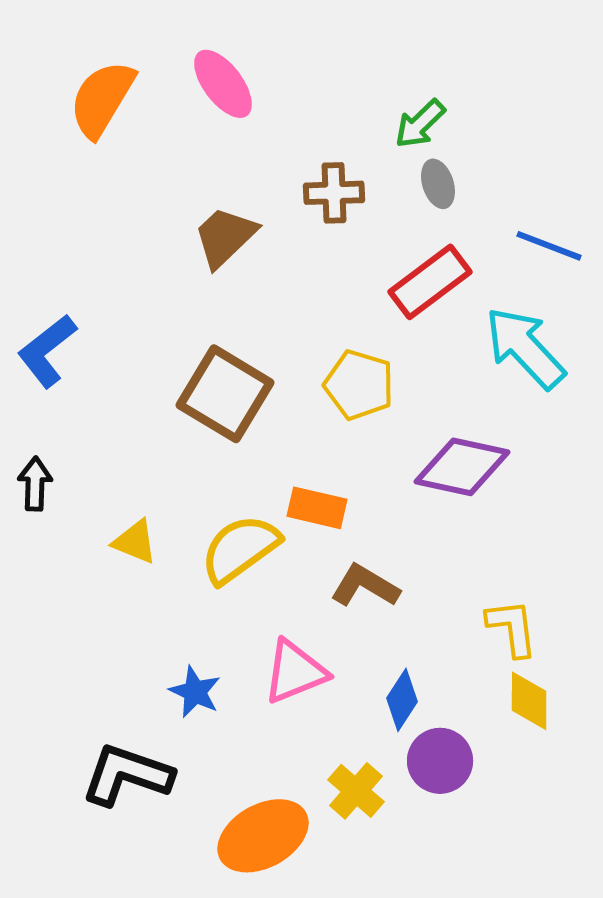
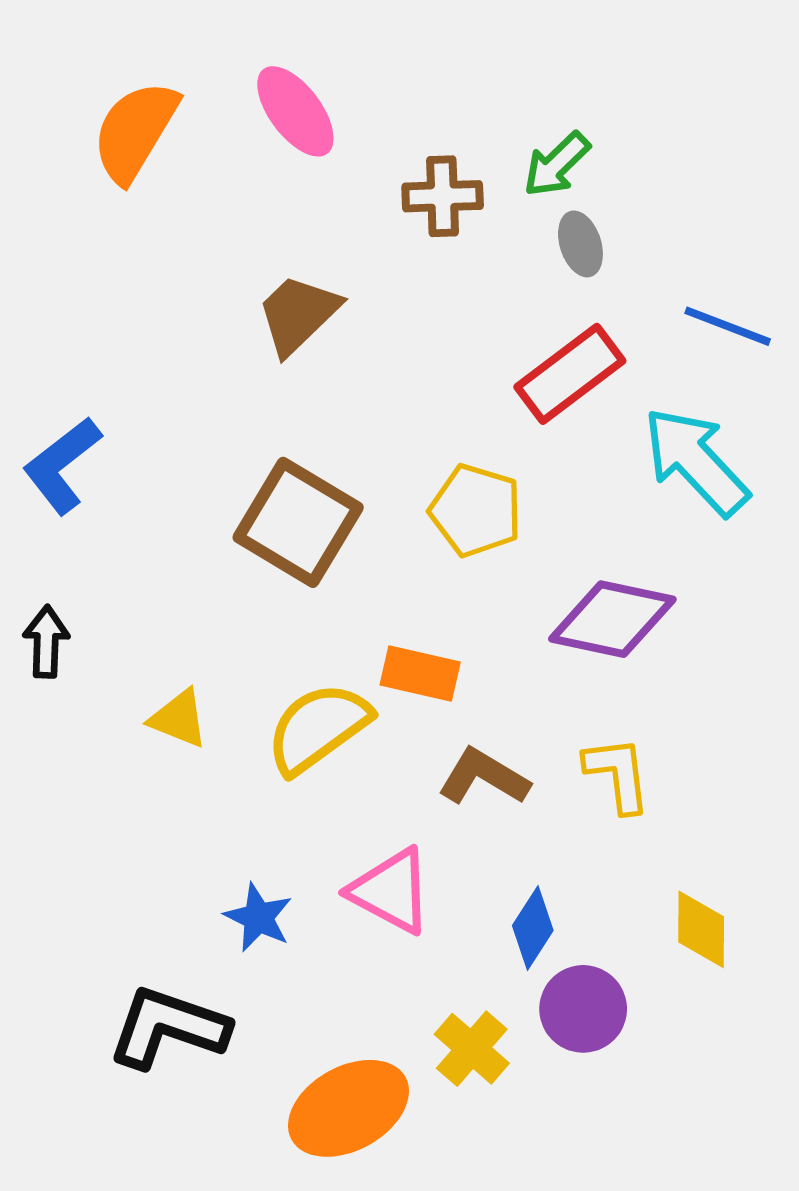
brown cross: (334, 193) -> (443, 196), moved
yellow L-shape: (512, 628) -> (618, 774), moved
pink triangle: (295, 672) -> (391, 891), turned 50

